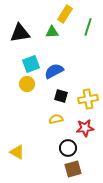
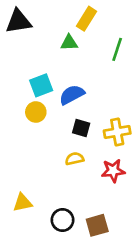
green line: (88, 27) -> (117, 49), moved
black triangle: (20, 33) -> (19, 21), moved
black circle: (68, 148) -> (63, 220), moved
yellow triangle: (17, 152) -> (23, 203), turned -42

